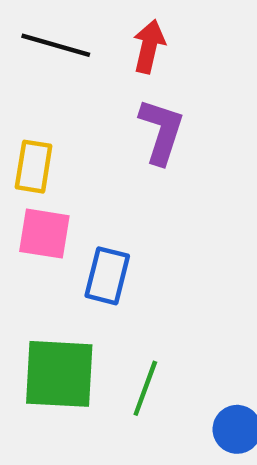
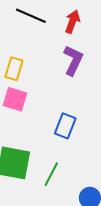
blue rectangle: (107, 276) -> (65, 126), moved

